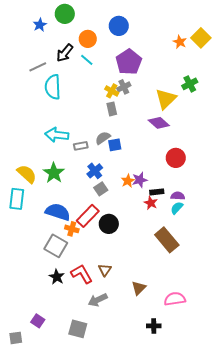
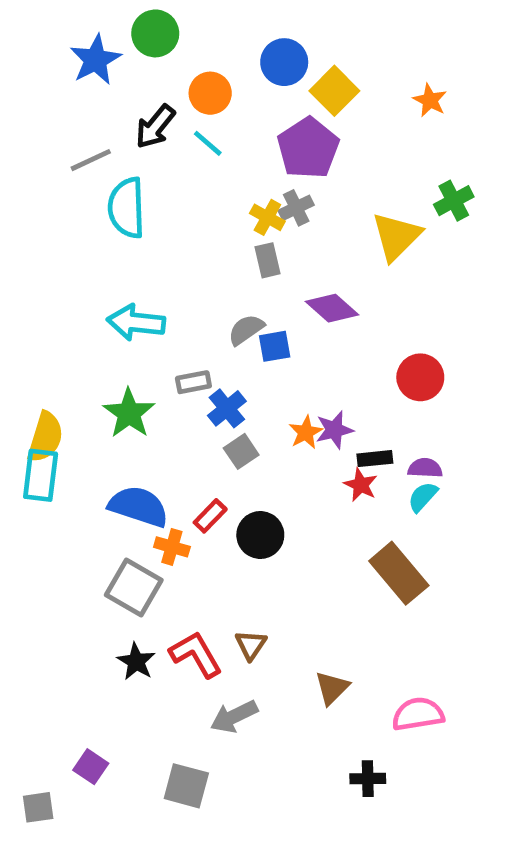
blue star: (40, 25) -> (96, 60), size x1.5
yellow square: (201, 38) -> (334, 91), moved
purple diamond: (159, 123) -> (332, 308), moved
gray rectangle: (81, 146) -> (193, 382), moved
yellow semicircle: (27, 174) -> (45, 437), moved, turned 65
red rectangle: (88, 216) -> (210, 516), size x0.6

